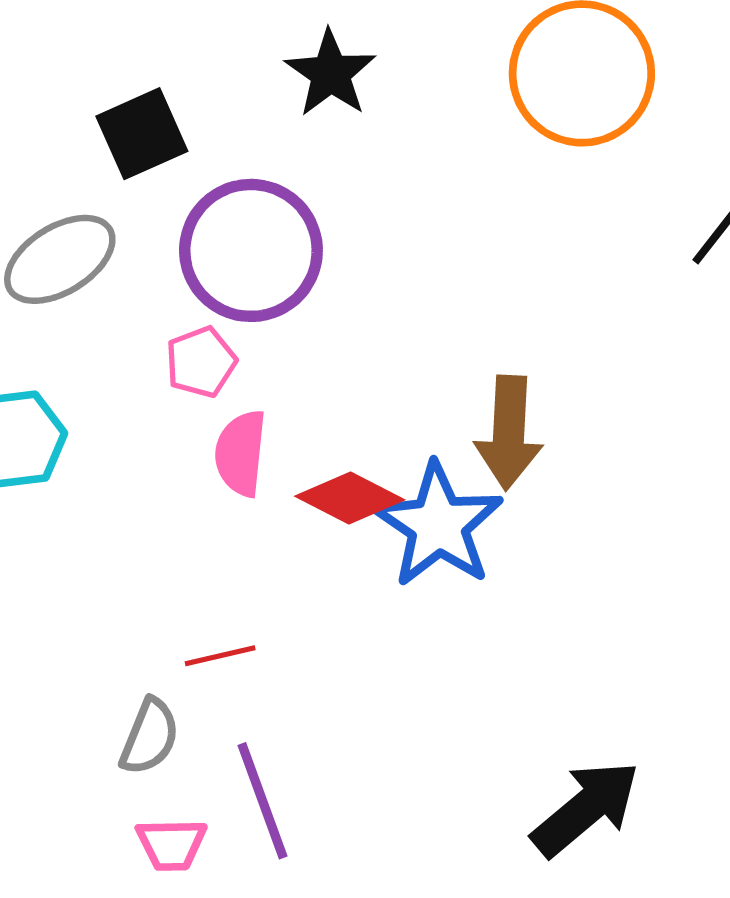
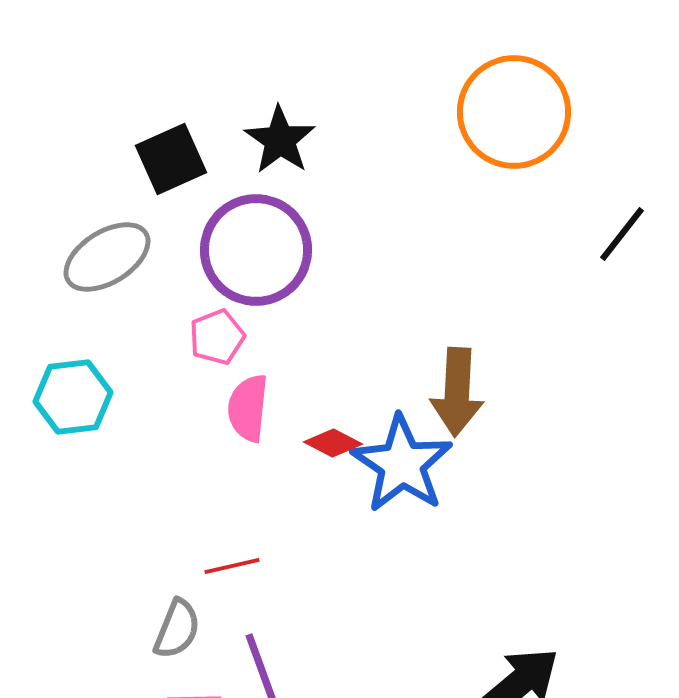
black star: (330, 73) -> (280, 140), moved
red diamond: (350, 498) -> (333, 443), size x0.7

